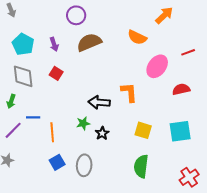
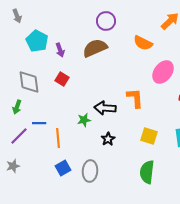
purple circle: (76, 15) -> (106, 21), moved
cyan pentagon: (23, 44) -> (37, 41), moved
green star: (83, 123) -> (84, 120), moved

